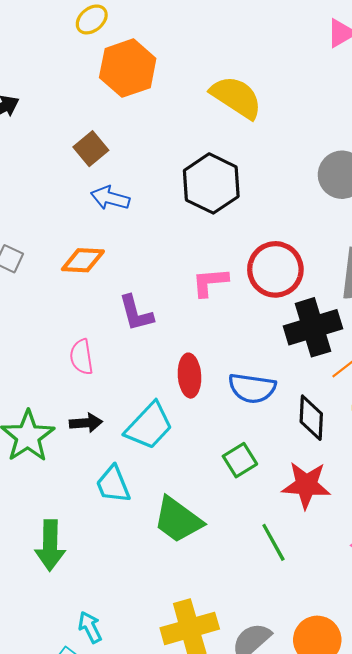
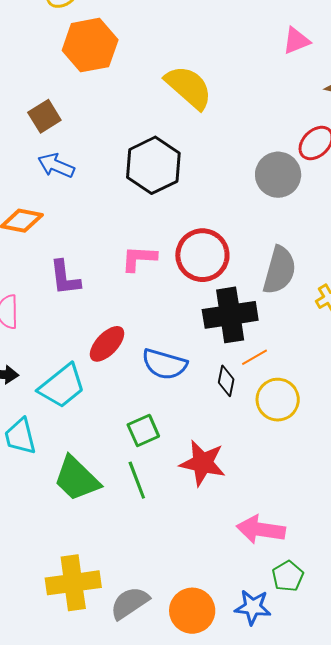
red ellipse: (189, 376) -> (107, 344), turned 39
black diamond: (311, 418) -> (226, 381), moved, size x0.7
green line: (273, 542) -> (137, 480), moved

